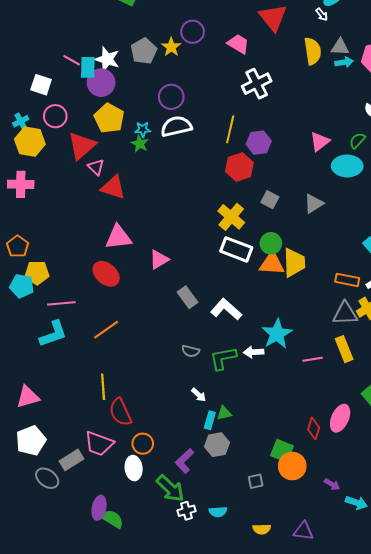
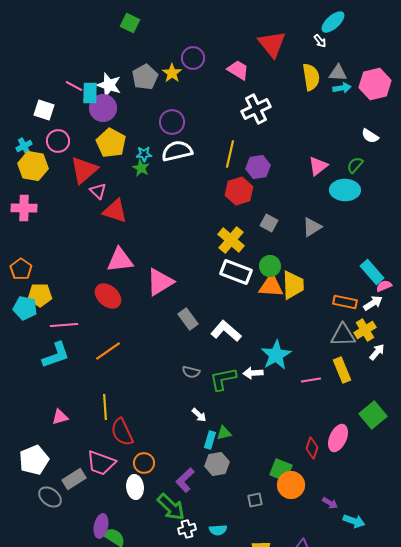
pink triangle: (159, 260) -> (160, 282), size x1.4
pink triangle: (28, 397) -> (60, 417), moved, size x0.7

